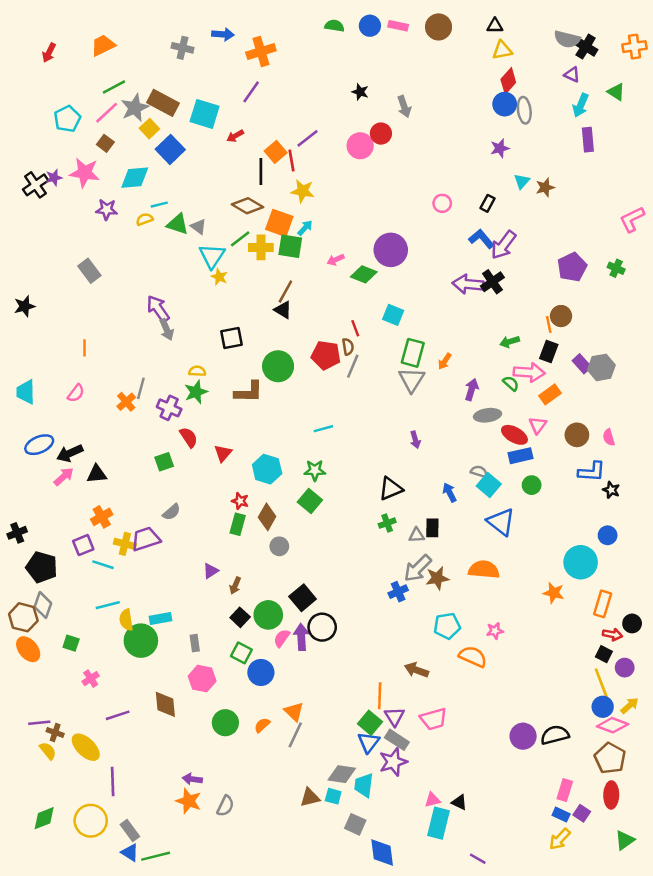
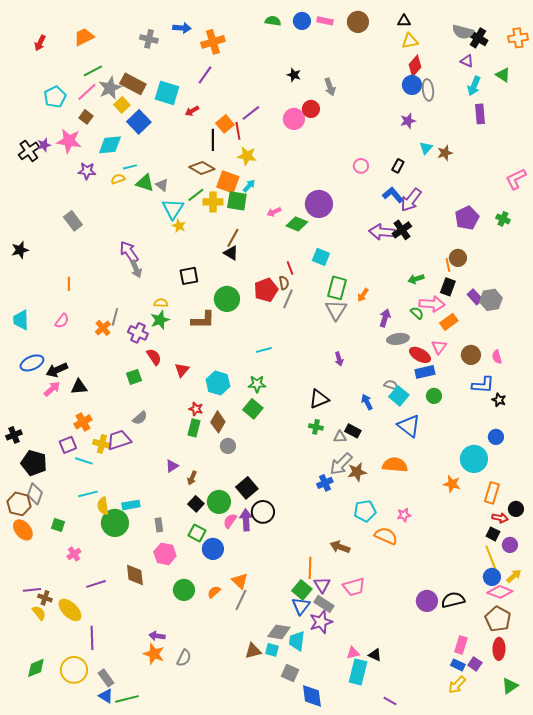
red pentagon: (326, 355) -> (266, 290), turned -30
green cross: (387, 523) -> (316, 427), turned 32
black rectangle: (432, 528) -> (353, 431), turned -63

